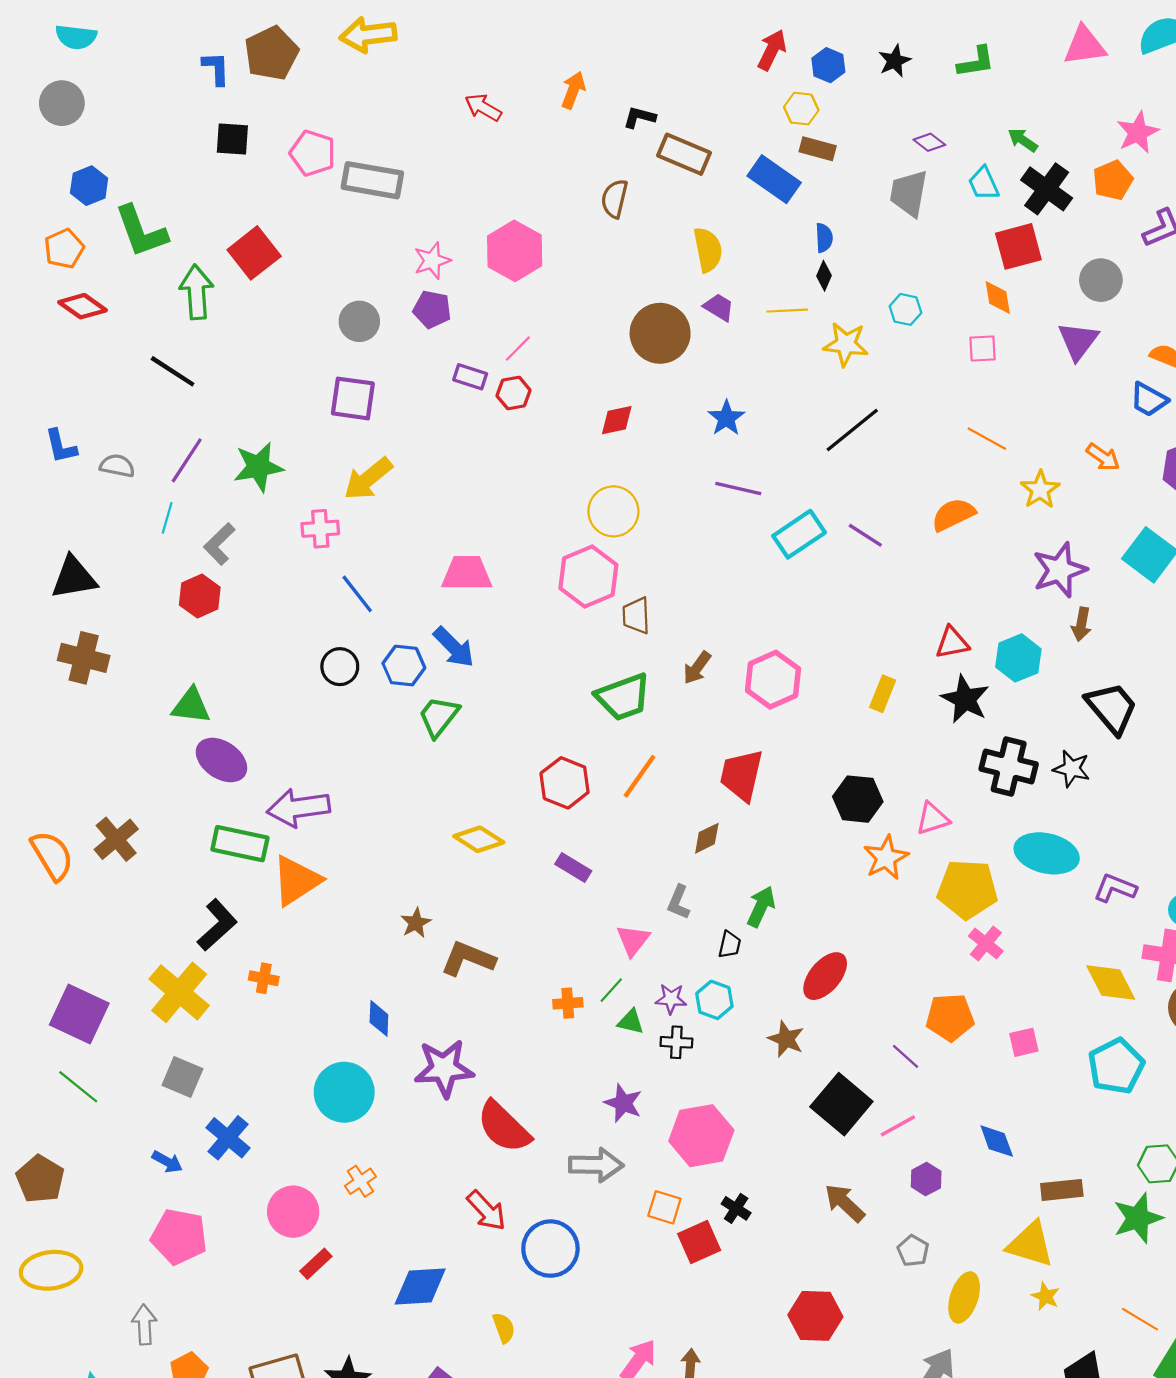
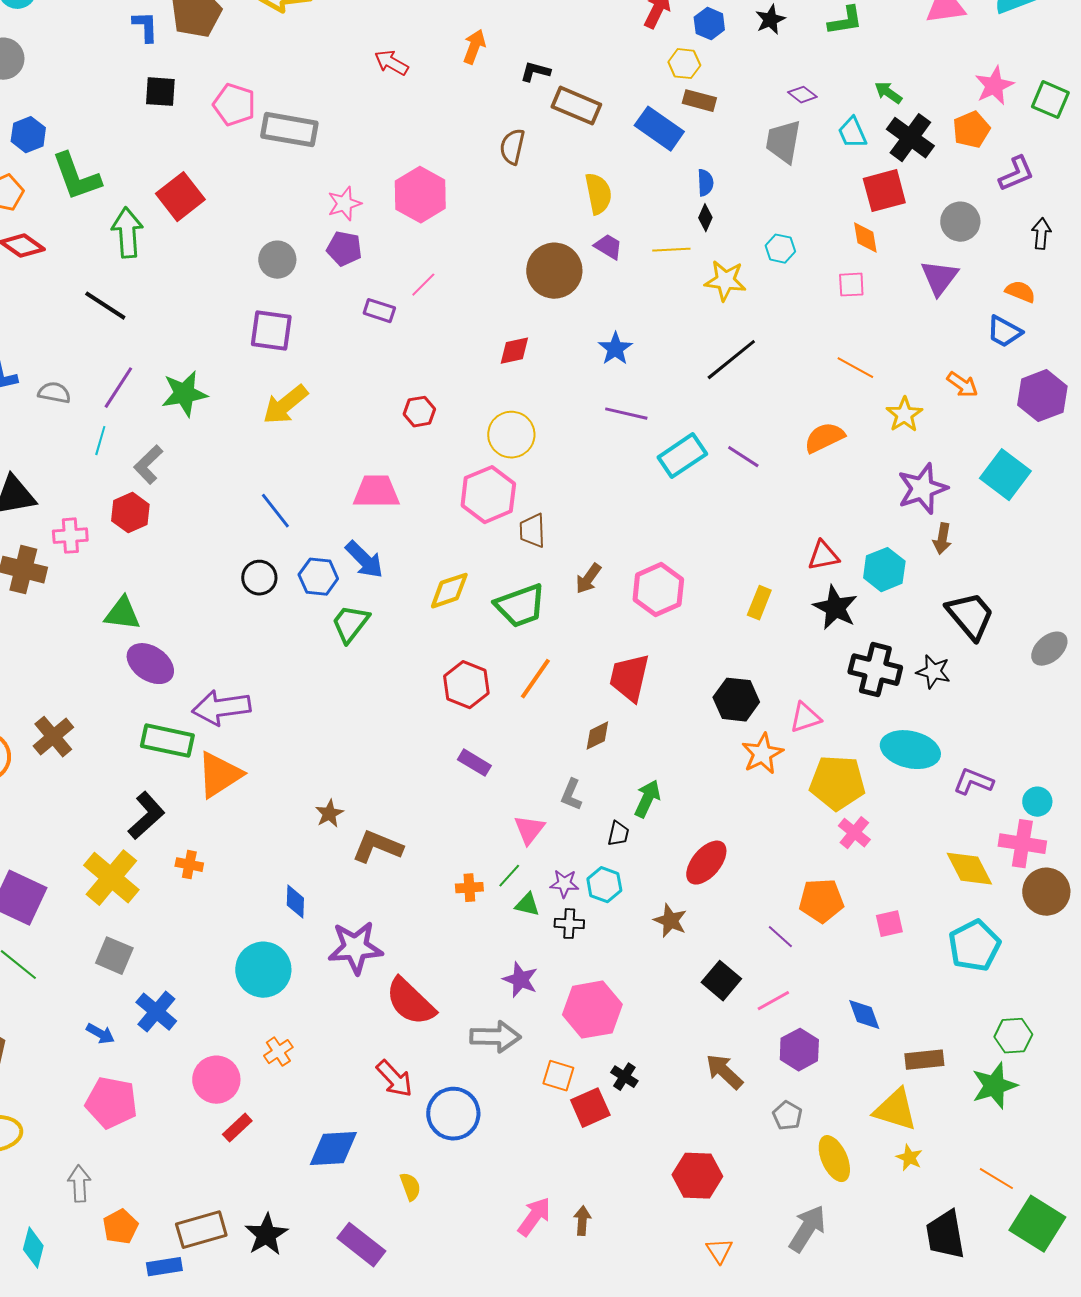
red hexagon: (514, 393) -> (419, 412), moved
pink cross: (320, 529) -> (70, 536), moved
yellow diamond: (479, 839) -> (449, 591), moved, turned -51
black square: (841, 1104) -> (721, 981), size x0.7
purple hexagon: (926, 1179) -> (799, 1050), size x1.4
yellow ellipse: (964, 1297) -> (834, 1159), turned -42

